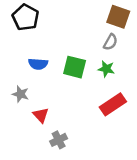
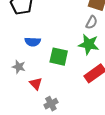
green square: (75, 67) -> (59, 57), moved
green star: (106, 69) -> (89, 44), size x1.5

